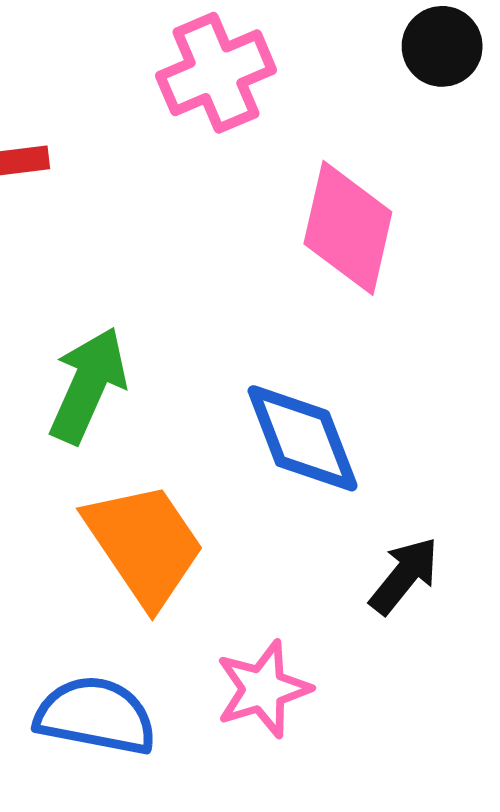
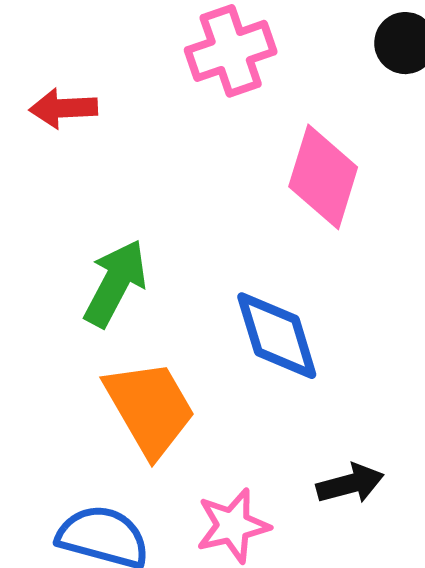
black arrow: (404, 576) -> (350, 484), moved, turned 32

